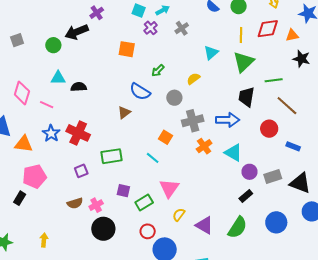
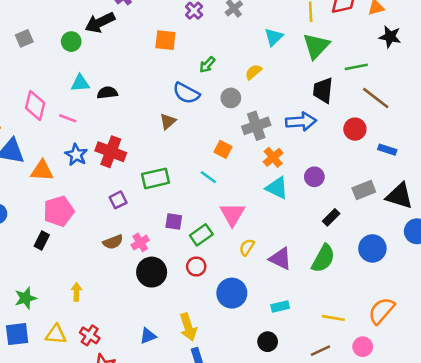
cyan triangle: (233, 153) -> (277, 188), moved
purple circle: (250, 172) -> (314, 177), moved
red circle: (148, 231) -> (196, 267), moved

